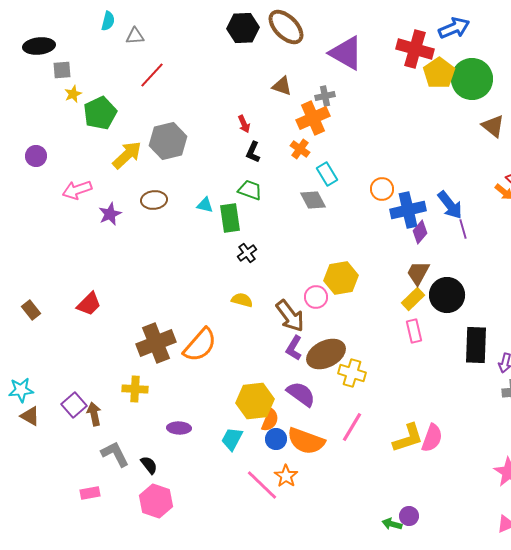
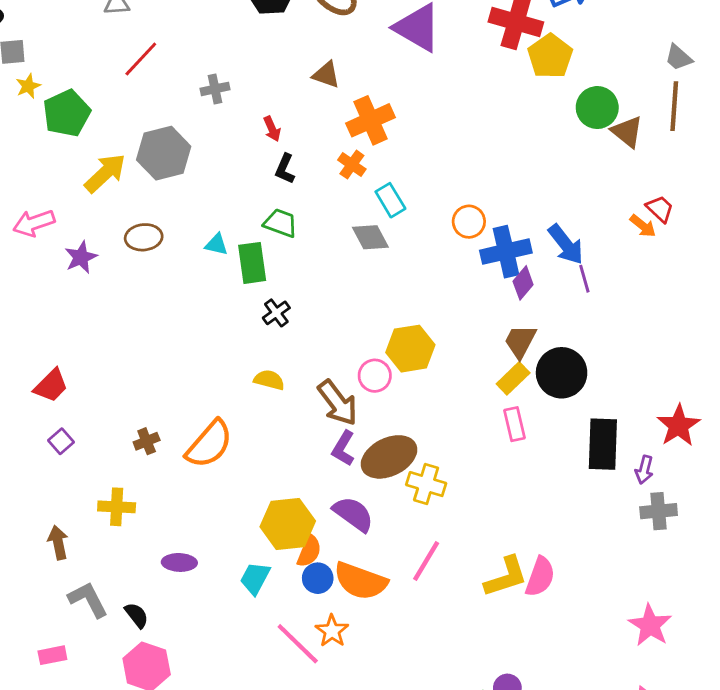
green circle: (472, 79) -> (597, 108), moved, size x0.7
gray cross: (325, 96) -> (215, 89), moved
brown cross: (156, 343) -> (147, 441), size x0.5
purple square: (74, 405) -> (61, 441), moved, size x0.7

